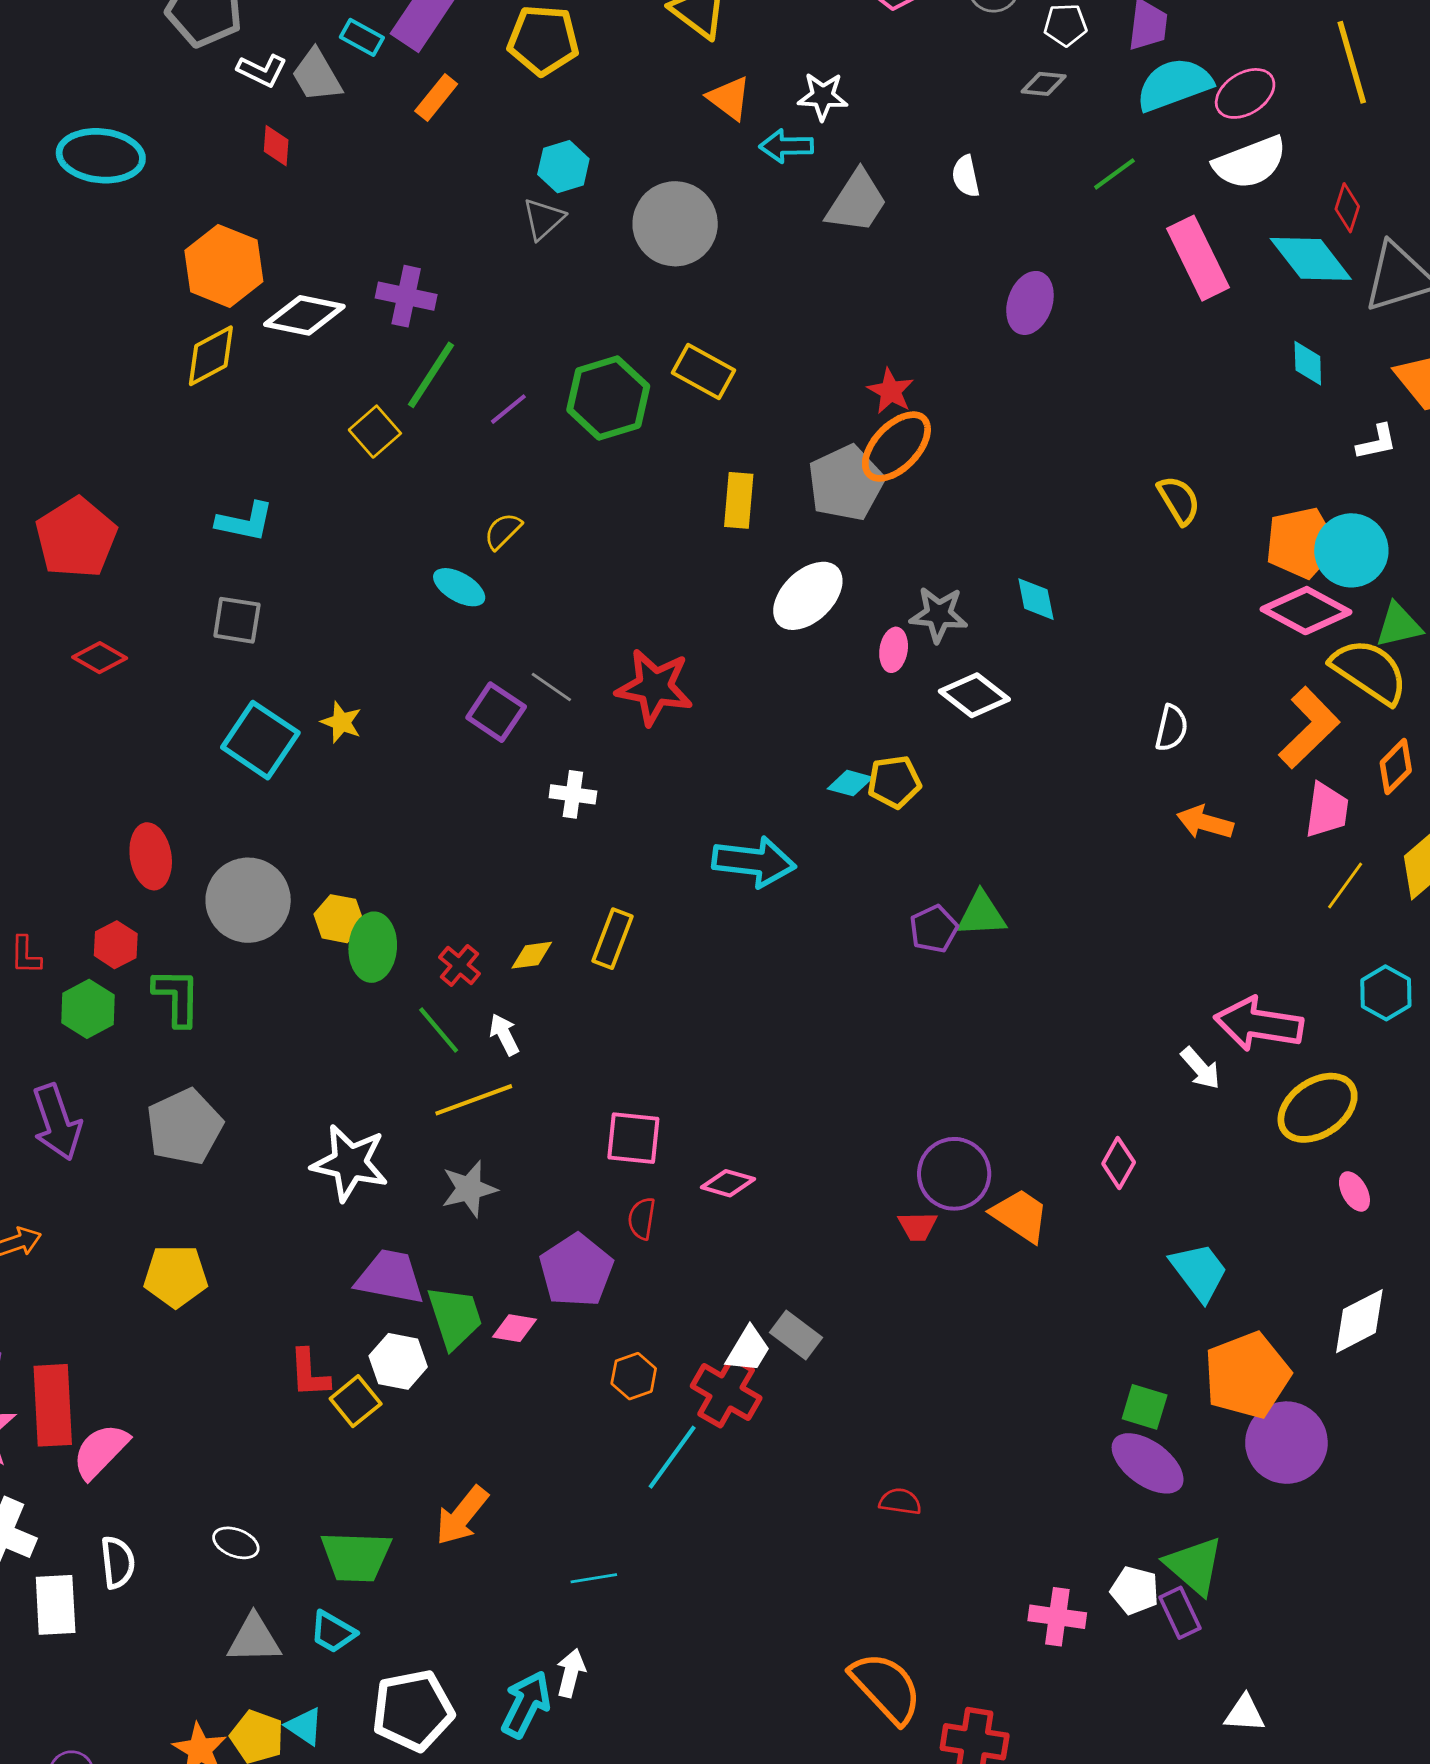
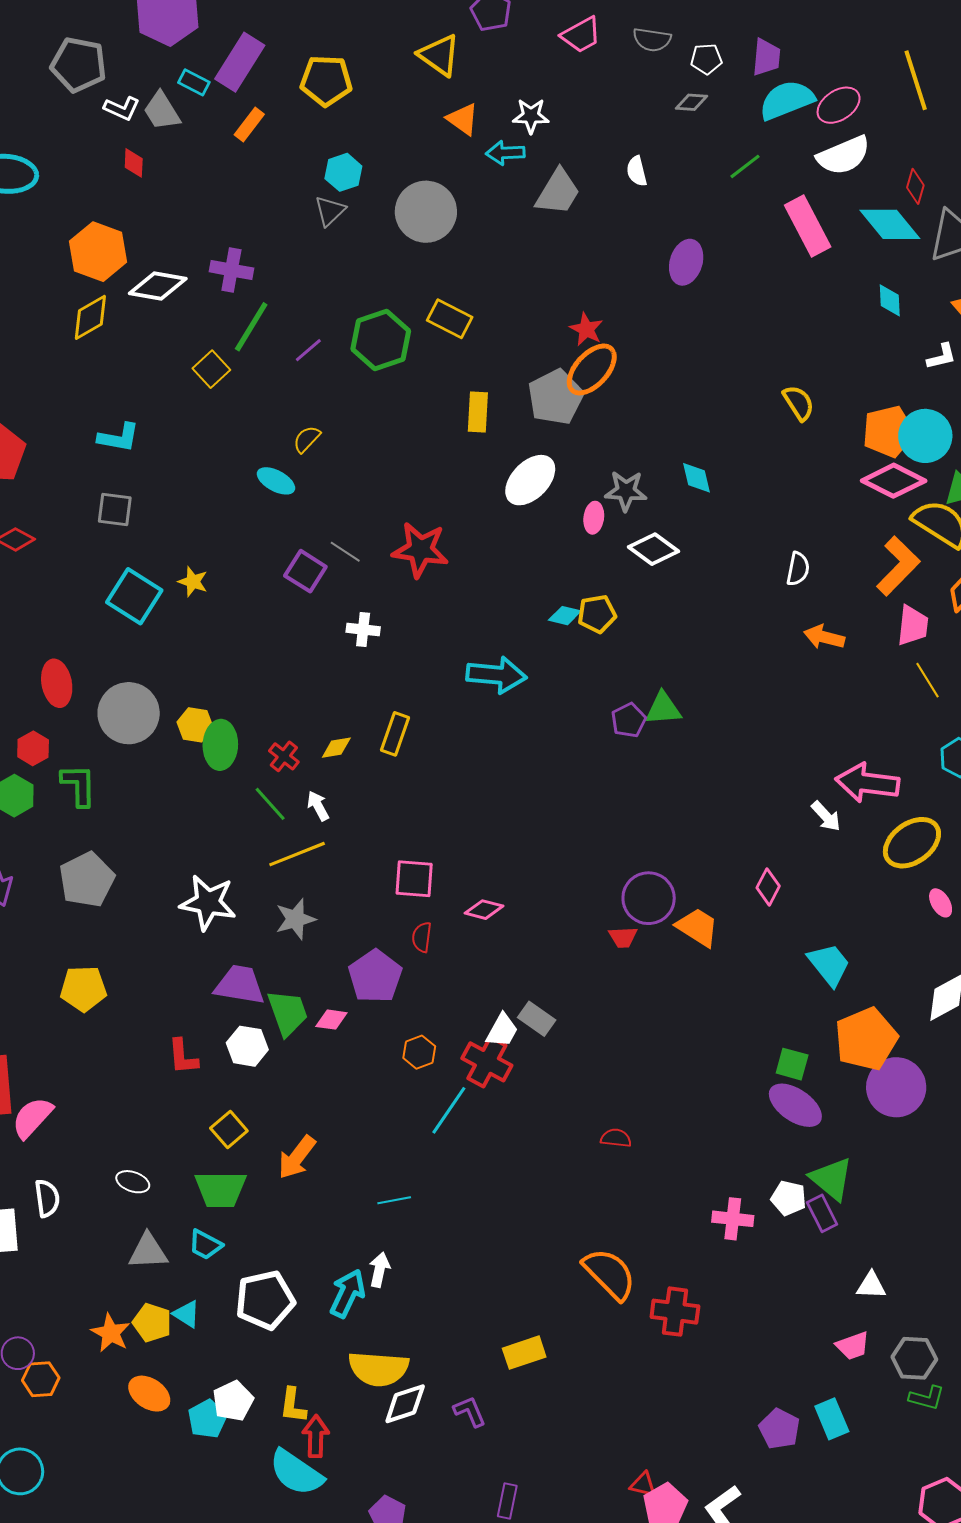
yellow line: (1345, 886) -> (928, 680), turned -66
yellow square: (356, 1401) -> (229, 1130), moved

